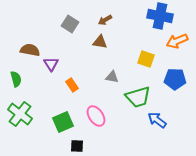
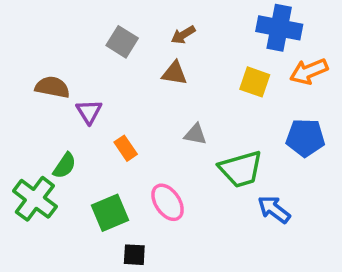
yellow square: (146, 59) -> (255, 82), moved
green semicircle: (16, 79) -> (65, 166), moved, turned 49

